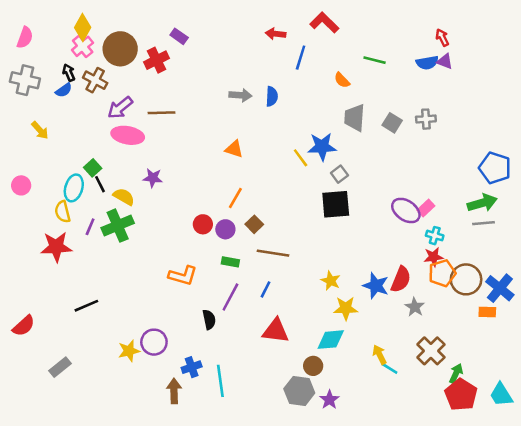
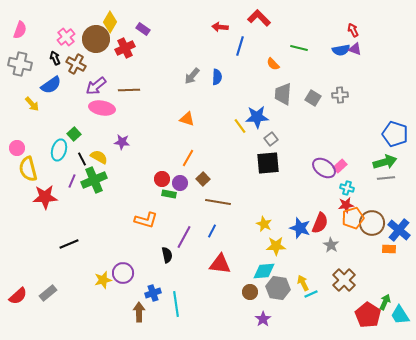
yellow diamond: (83, 28) -> (110, 22), moved
blue semicircle: (64, 90) -> (51, 85), moved, size x1.5
gray arrow: (240, 95) -> (192, 76), turned 126
black line: (100, 184) -> (82, 159), moved
yellow semicircle: (62, 212) -> (28, 169), moved, size x1.4
green rectangle: (230, 262) -> (169, 194), moved
red semicircle: (24, 326) -> (18, 296), moved
cyan line: (390, 368) -> (311, 294), turned -56
green arrow: (456, 373) -> (385, 302), moved
gray hexagon: (299, 391) -> (278, 288), moved

